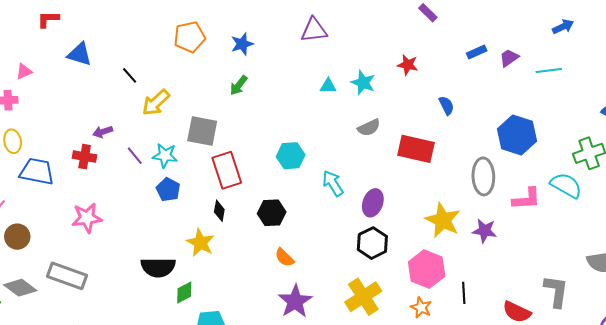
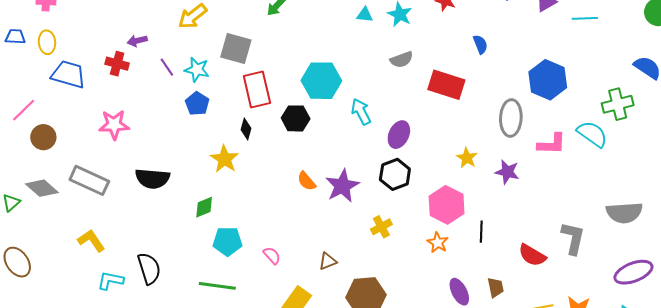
cyan hexagon: (291, 156) -> (321, 81), size x1.4
black hexagon: (272, 213) -> (296, 118), moved
yellow star: (443, 220) -> (467, 158), size x0.6
black semicircle: (158, 267) -> (152, 179), moved
yellow cross: (363, 297) -> (381, 227), size x0.6
purple star: (295, 301) -> (342, 186), moved

